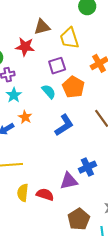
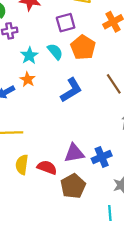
cyan star: (14, 95) -> (29, 56), moved
blue cross: (87, 167) -> (102, 157), moved
brown pentagon: (79, 219) -> (73, 186), moved

